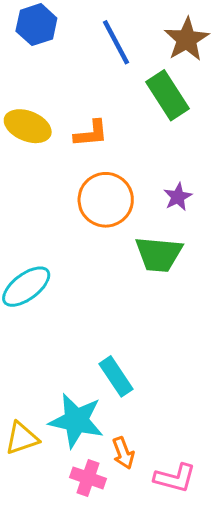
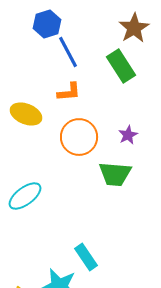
blue hexagon: (36, 25) -> (47, 24), moved
blue line: (116, 42) -> (68, 52), moved
yellow ellipse: (28, 126) -> (26, 114), moved

